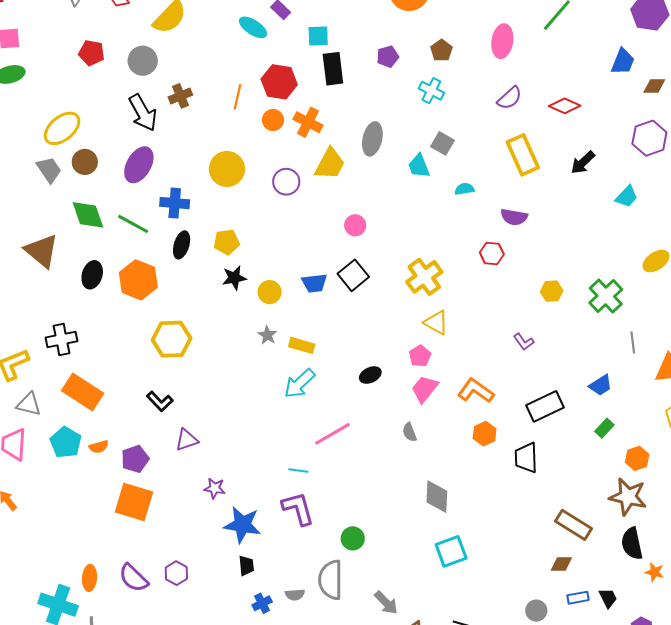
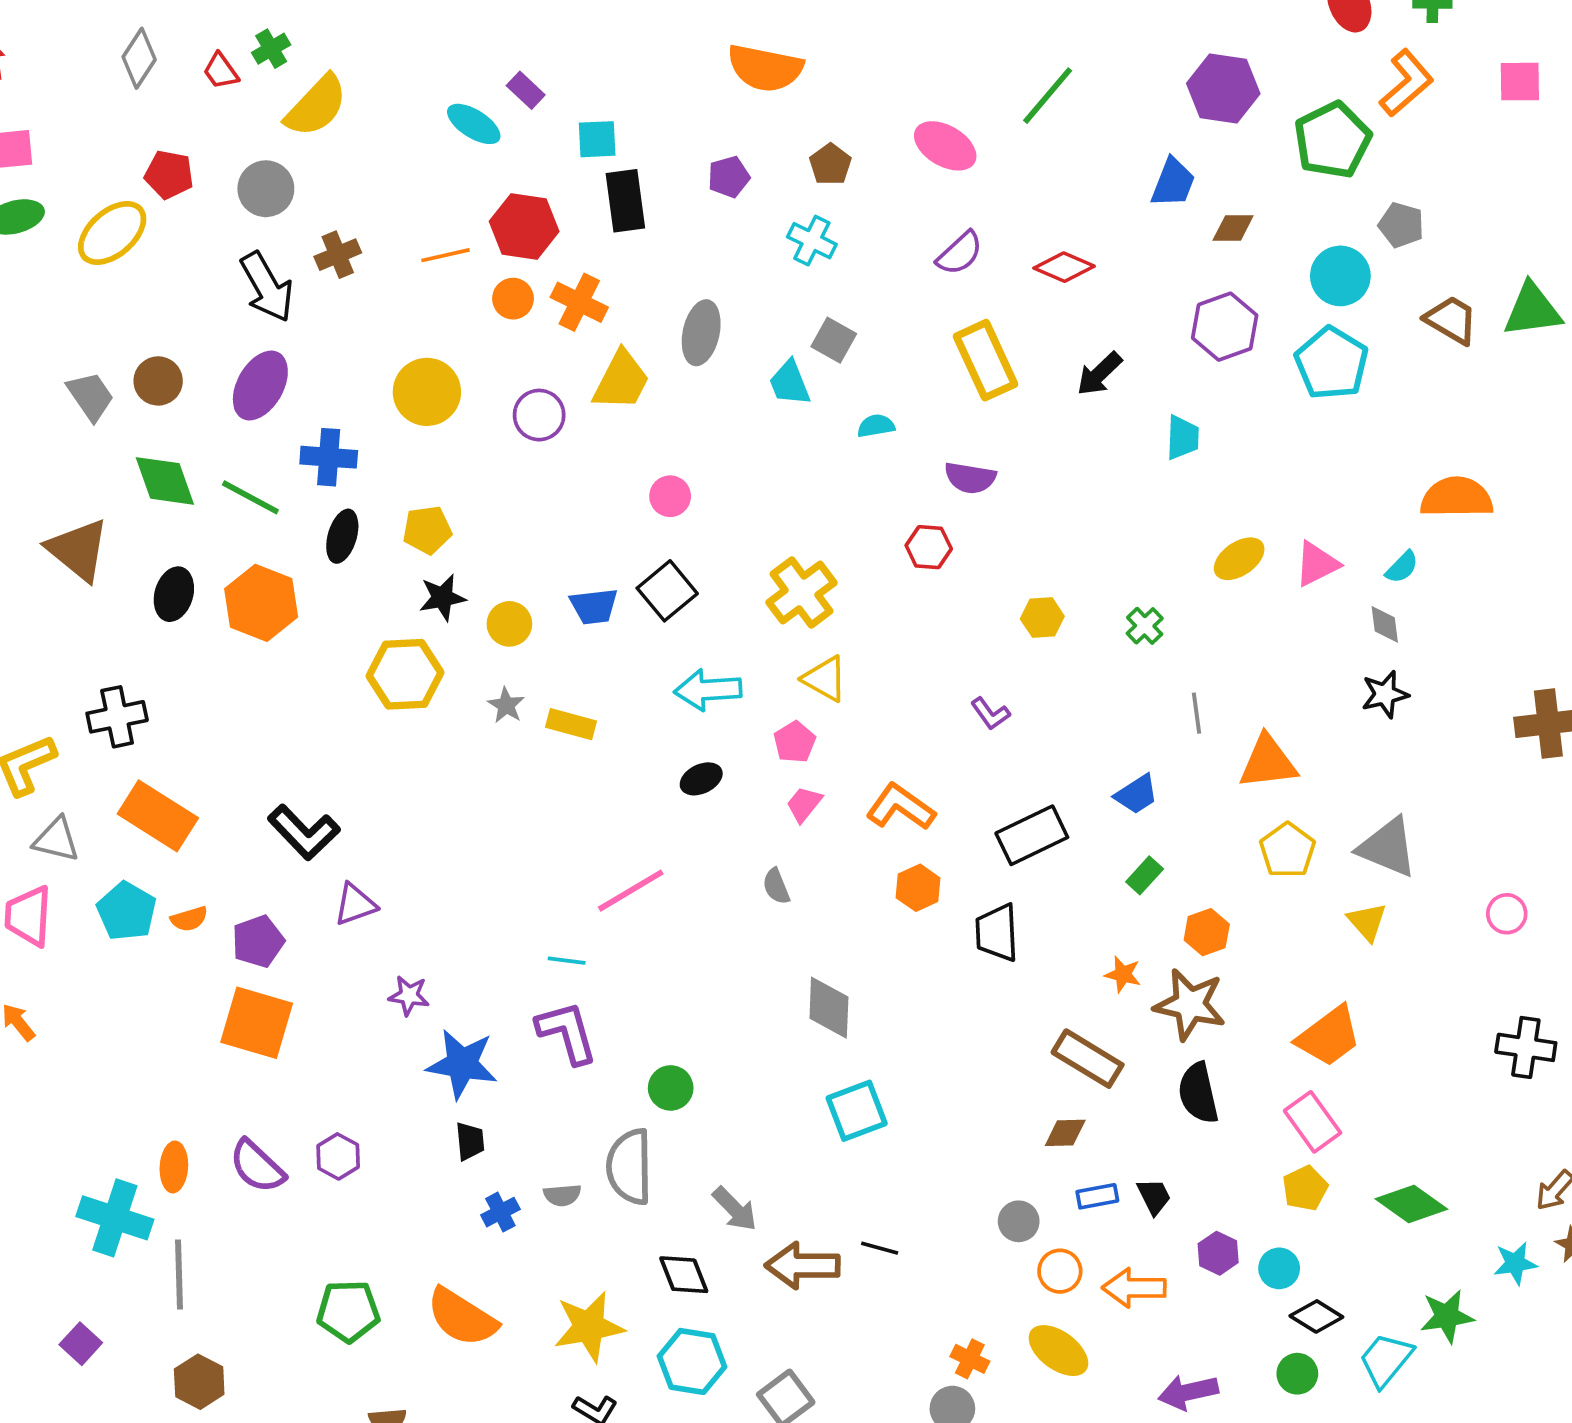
pink ellipse: (502, 41) -> (945, 146), turned -68
orange line: (237, 97) -> (446, 255), turned 65
yellow ellipse: (62, 128) -> (112, 233), moved
cyan trapezoid: (627, 197) -> (1183, 438), turned -40
green cross: (606, 296) -> (1145, 626), size x0.6
yellow hexagon: (172, 339) -> (405, 674), moved
cyan arrow: (299, 383) -> (708, 690), moved, turned 40
pink trapezoid: (425, 389) -> (804, 804), size x0.7
black L-shape: (160, 401) -> (304, 832), size x1.4
orange star: (655, 572) -> (1123, 974), moved

